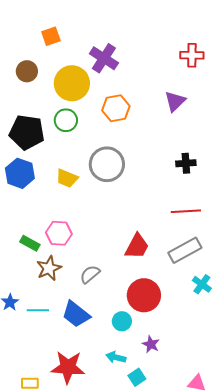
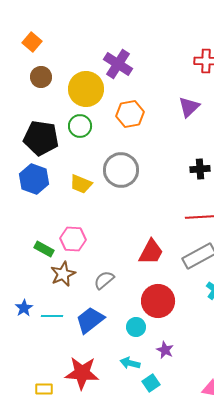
orange square: (51, 36) -> (32, 42), moved, turned -30
blue trapezoid: (76, 314) -> (90, 320), turned 104

